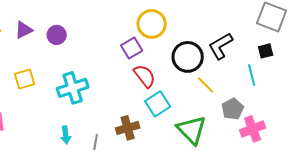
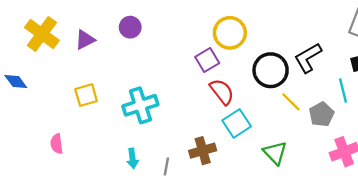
purple circle: (57, 35) -> (130, 27), moved
gray pentagon: (233, 109) -> (322, 114), moved
green triangle: (192, 130) -> (275, 153), size x0.7

